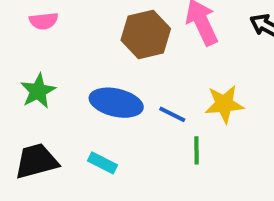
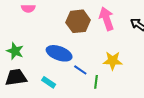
green star: (38, 91) -> (15, 51), moved, turned -30
blue line: (172, 114) -> (80, 70), moved

